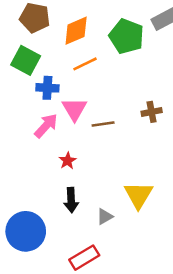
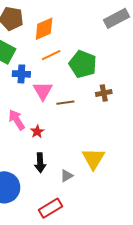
green pentagon: (127, 36) -> (83, 64), moved
pink arrow: (46, 126) -> (17, 120), moved, turned -75

